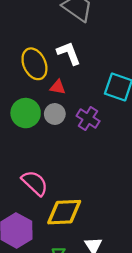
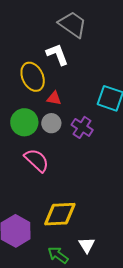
white L-shape: (69, 53) -> (57, 54), moved
pink semicircle: (35, 183) -> (37, 160), moved

